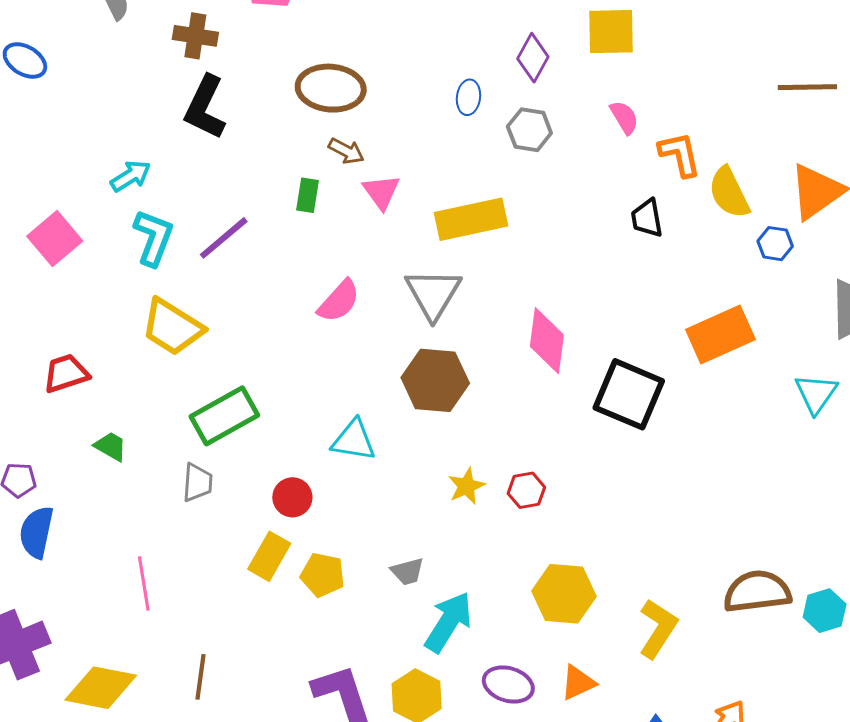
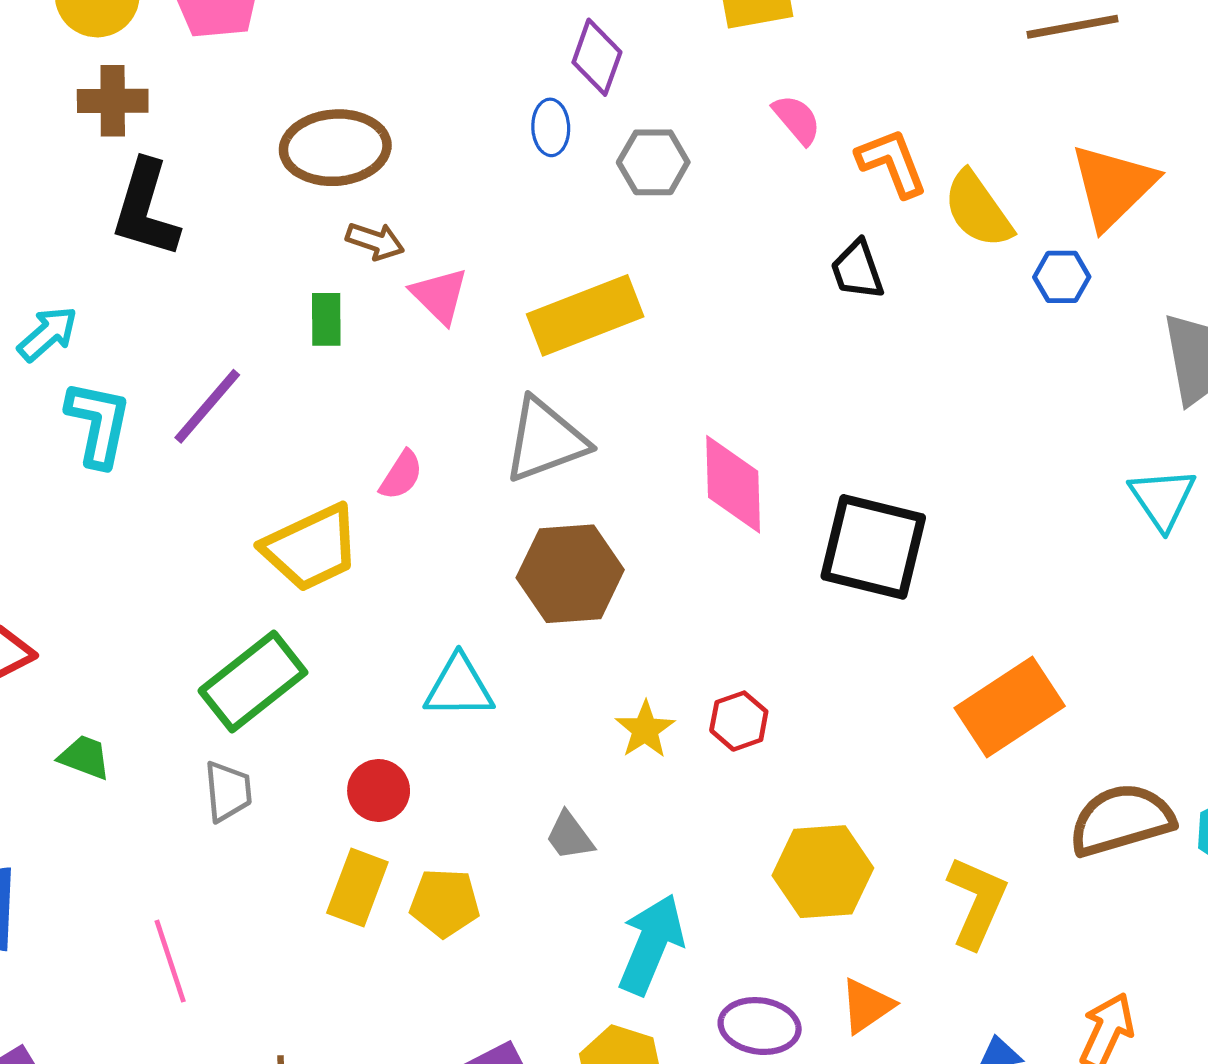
purple diamond: (533, 58) -> (597, 57), moved
gray triangle: (433, 294) -> (545, 440), turned 48
pink semicircle: (339, 301) -> (401, 475), size x0.7
yellow trapezoid: (172, 327) -> (311, 548), moved, turned -48
orange rectangle: (720, 334) -> (1010, 707), moved
gray trapezoid: (407, 572) -> (570, 836), moved, turned 78

